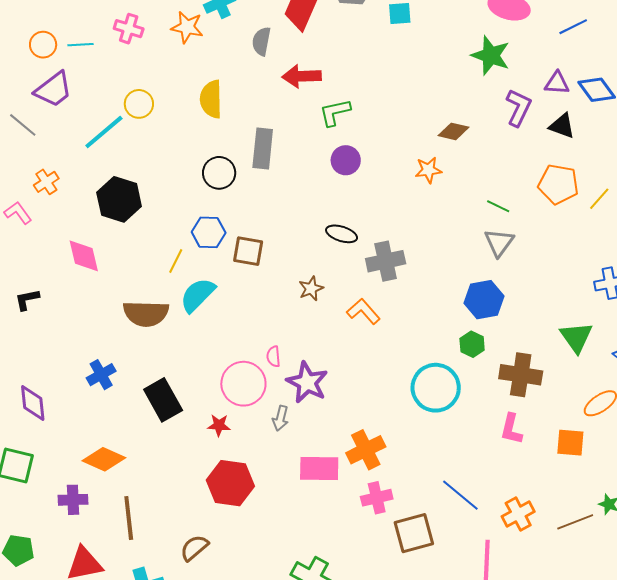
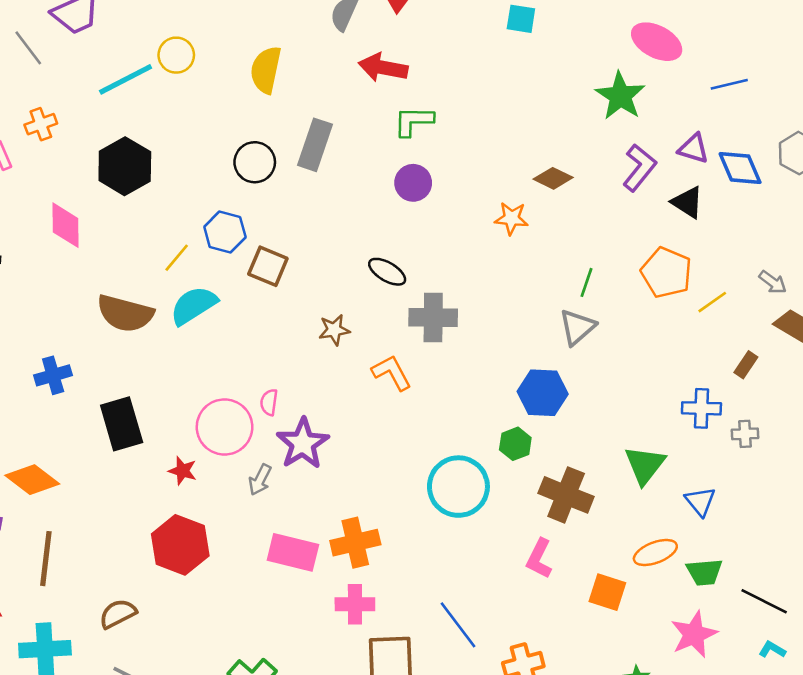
green line: (498, 206) -> (586, 282), turned 70

